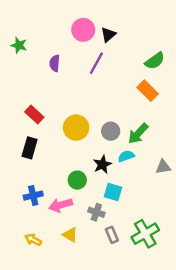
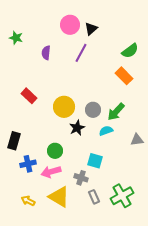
black rectangle: (30, 148) -> (14, 141), moved
black star: (102, 165) -> (77, 128), moved
green circle: (77, 180) -> (55, 151), moved
yellow triangle: (70, 235) -> (59, 197), size x1.6

